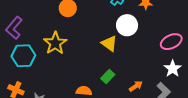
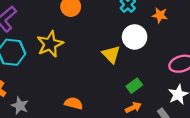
green rectangle: (108, 77) -> (134, 86), moved

